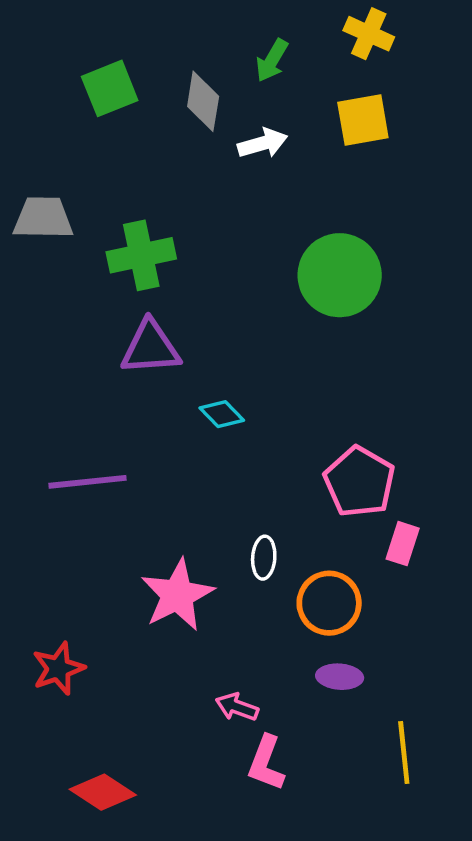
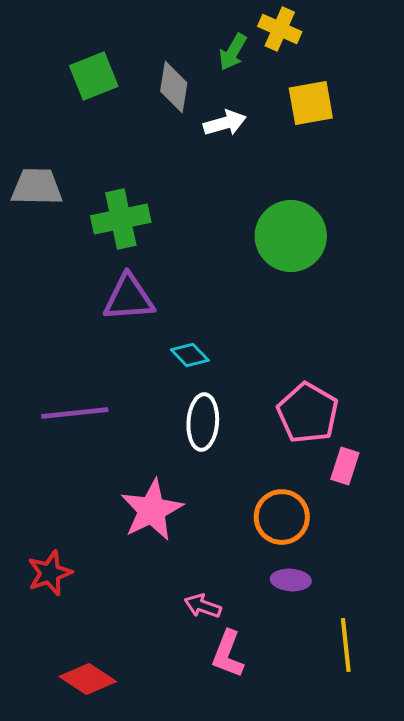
yellow cross: (369, 34) -> (280, 29), moved
white ellipse: (264, 558) -> (203, 422), moved, size x1.5

